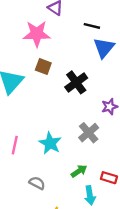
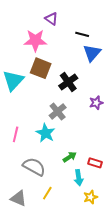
brown square: (43, 67) -> (41, 68), size x1.5
gray cross: (89, 133) -> (58, 112), moved
gray semicircle: (37, 183) -> (34, 167), size x1.6

